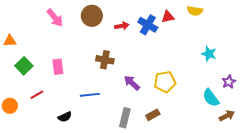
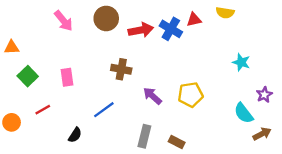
red arrow: (122, 26) -> (141, 30), size x1.5
blue line: (90, 95) -> (104, 110), turned -30
brown rectangle: (153, 115) -> (177, 142), moved, turned 56
black semicircle: (65, 117) -> (75, 135), turned -32

